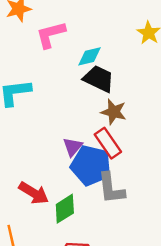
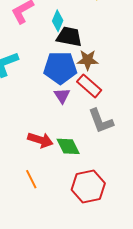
cyan diamond: (90, 56) -> (58, 21), turned -40
blue pentagon: (91, 165) -> (60, 68), moved
green diamond: (65, 209) -> (68, 146), turned -70

